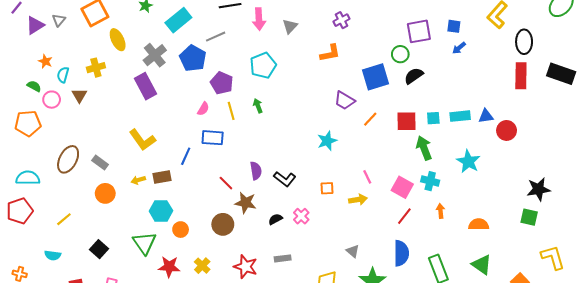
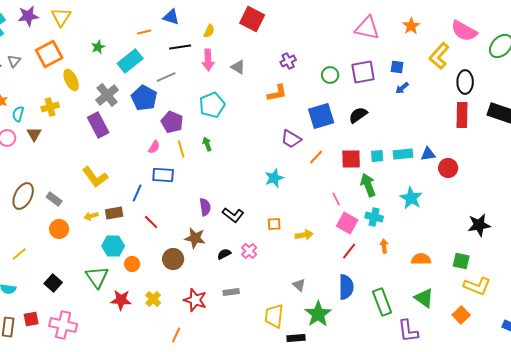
gray triangle: (290, 26) -> (238, 67), turned -42
green circle: (400, 54) -> (330, 75), moved
pink line: (367, 177) -> (336, 199), moved
red line: (226, 183) -> (151, 222), moved
green square: (529, 217) -> (461, 261), moved
yellow L-shape: (553, 257) -> (477, 286), moved, turned 128

